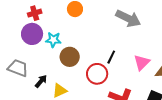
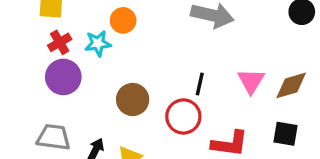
cyan star: (53, 40) -> (98, 43), moved

